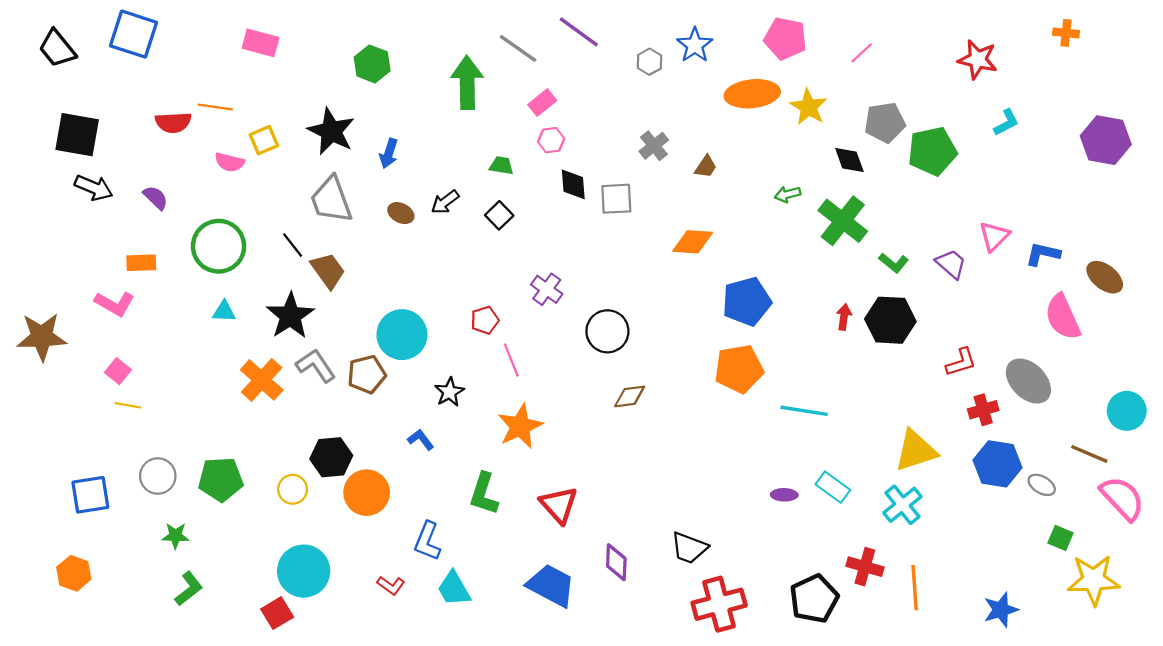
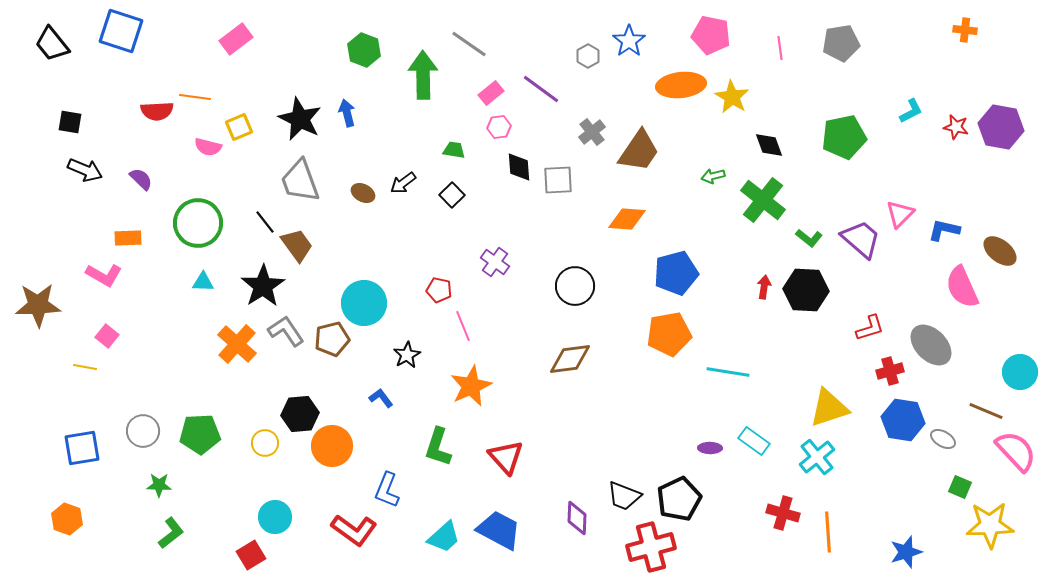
purple line: (579, 32) -> (541, 89), moved
pink rectangle: (261, 43) -> (236, 39), turned -52
pink line: (862, 53) -> (780, 48), turned -55
red star: (978, 59) -> (956, 127), moved, size x0.7
green hexagon: (372, 64) -> (364, 50), moved
gray pentagon: (885, 122) -> (841, 43), moved
black square: (77, 135) -> (70, 122), size x0.6
blue arrow: (389, 153) -> (347, 113), moved, turned 148
brown trapezoid: (706, 167) -> (639, 151), size x2.0
purple trapezoid: (951, 264) -> (861, 239), size x1.4
red pentagon: (485, 320) -> (439, 290), turned 30
black circle: (607, 331) -> (575, 286), moved
brown diamond: (630, 396) -> (570, 359), size x1.4
yellow line: (128, 405) -> (85, 367), moved
purple diamond: (616, 562) -> (577, 518), moved
cyan circle: (304, 571) -> (275, 517), size x0.7
red L-shape: (391, 585) -> (354, 530), size x1.8
cyan trapezoid: (454, 589) -> (444, 537), moved, turned -102
black pentagon: (814, 599) -> (679, 499), moved

